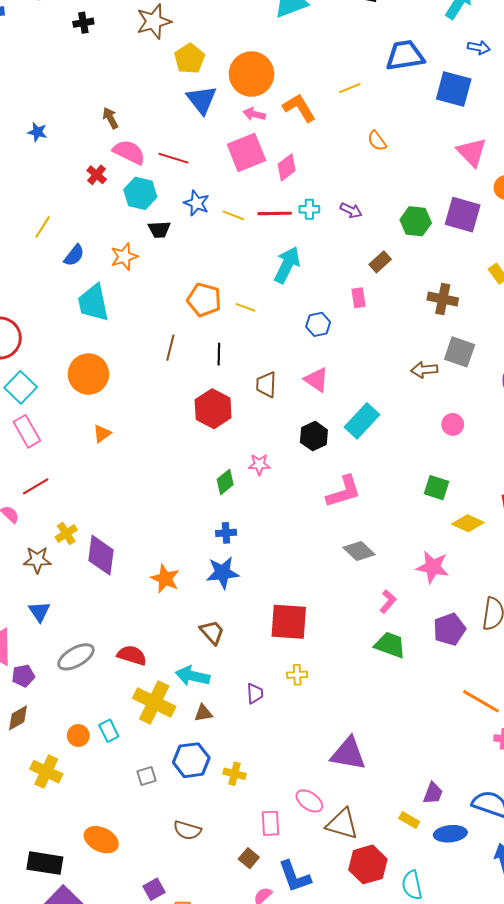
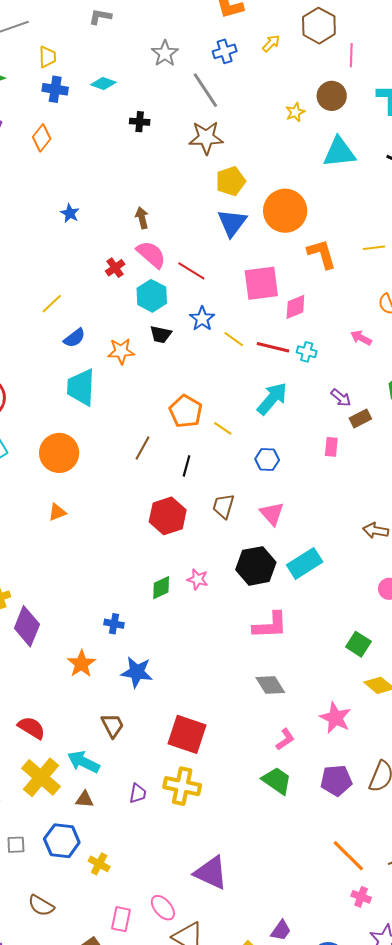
pink arrow: (254, 114) -> (361, 338), moved
purple arrow: (351, 210) -> (341, 398), moved
blue hexagon: (318, 324) -> (267, 460), moved
black hexagon: (314, 436) -> (256, 566), size x1.4
blue cross: (226, 533) -> (114, 624), moved
yellow cross: (297, 675) -> (182, 786), size x1.8

